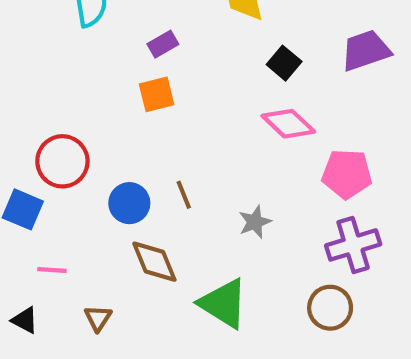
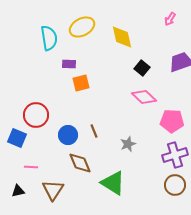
purple rectangle: (163, 44) -> (69, 64), moved, turned 32
brown circle: (330, 308) -> (175, 185), moved
brown triangle: (98, 318) -> (53, 190), size x1.6
black triangle: (25, 320) -> (18, 191), turned -40

